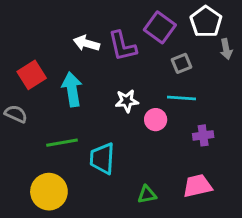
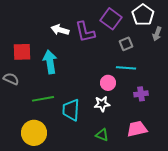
gray arrow: (226, 49) -> (157, 34), turned 32
red square: (32, 75) -> (22, 52), turned 30
white star: (127, 101) -> (102, 104), moved
green triangle: (147, 195) -> (102, 135), turned 32

